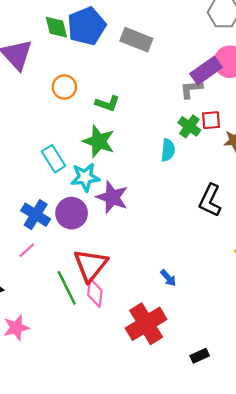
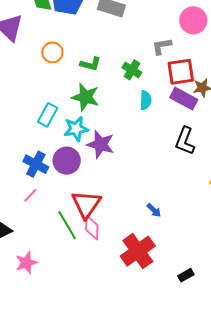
purple rectangle: (206, 71) -> (184, 99), moved, turned 68
red square: (211, 120) -> (181, 72), size x1.6
green cross: (189, 126) -> (132, 70), moved
cyan rectangle: (54, 159) -> (48, 115), turned 65

